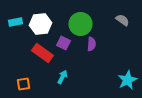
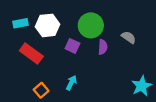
gray semicircle: (122, 20) -> (129, 37), moved
red rectangle: (42, 53) -> (31, 54), moved
orange square: (23, 84) -> (41, 90), moved, turned -32

